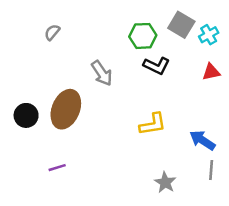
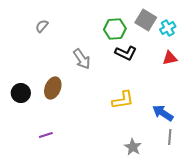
brown ellipse: (66, 109) -> (53, 88), size x0.7

